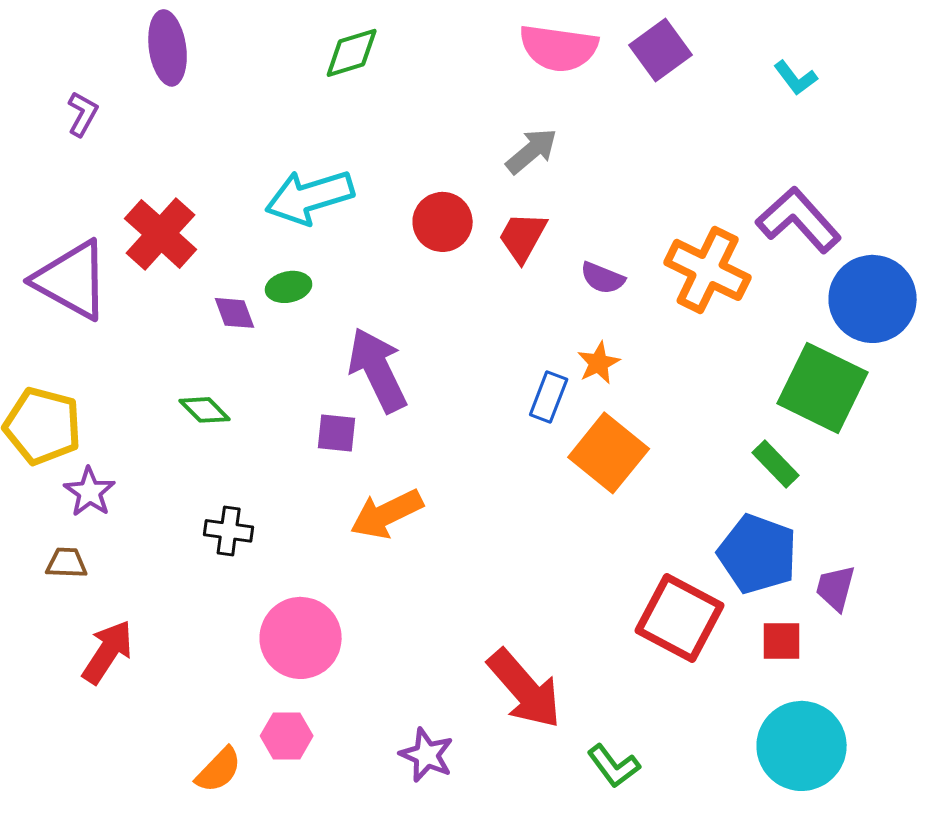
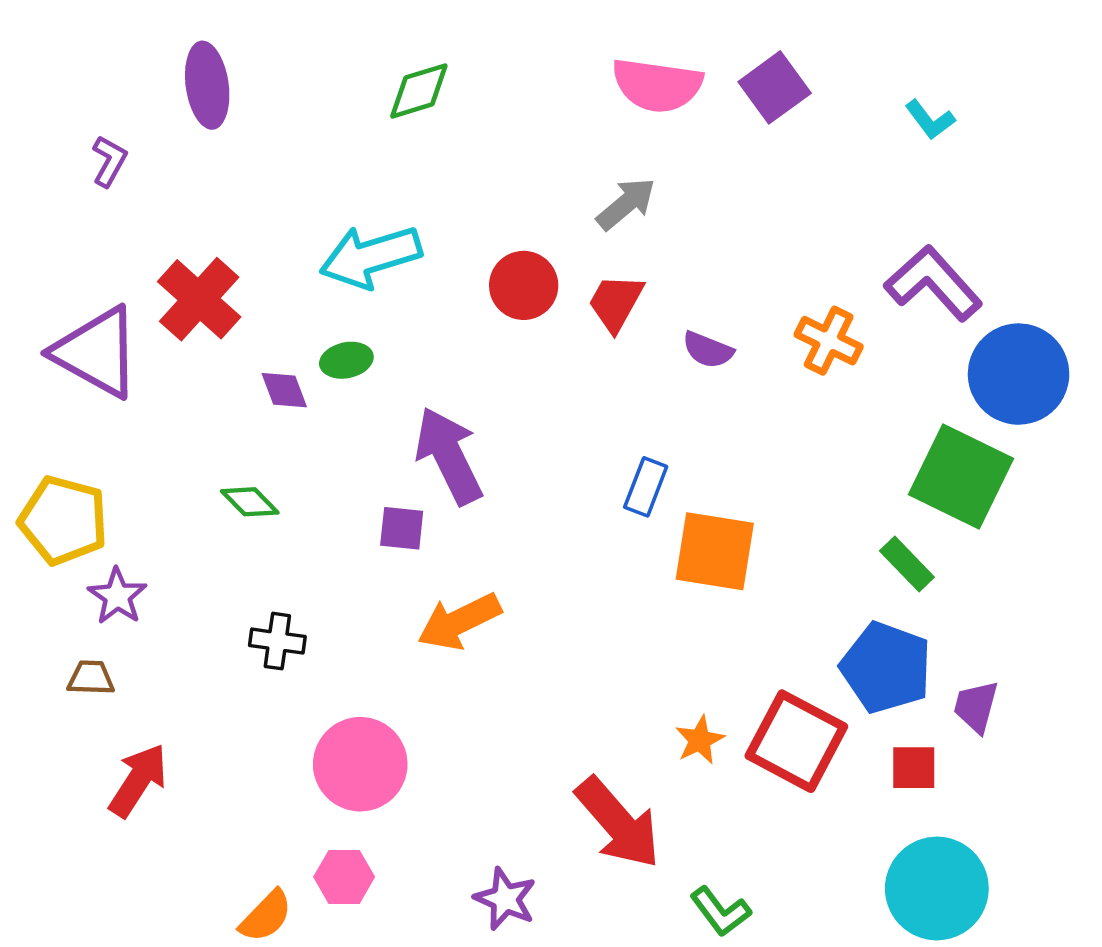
orange cross: (708, 270) -> (829, 341), size x0.7
orange star: (599, 363) -> (700, 740), moved
orange square: (609, 453) -> (715, 551), turned -30

